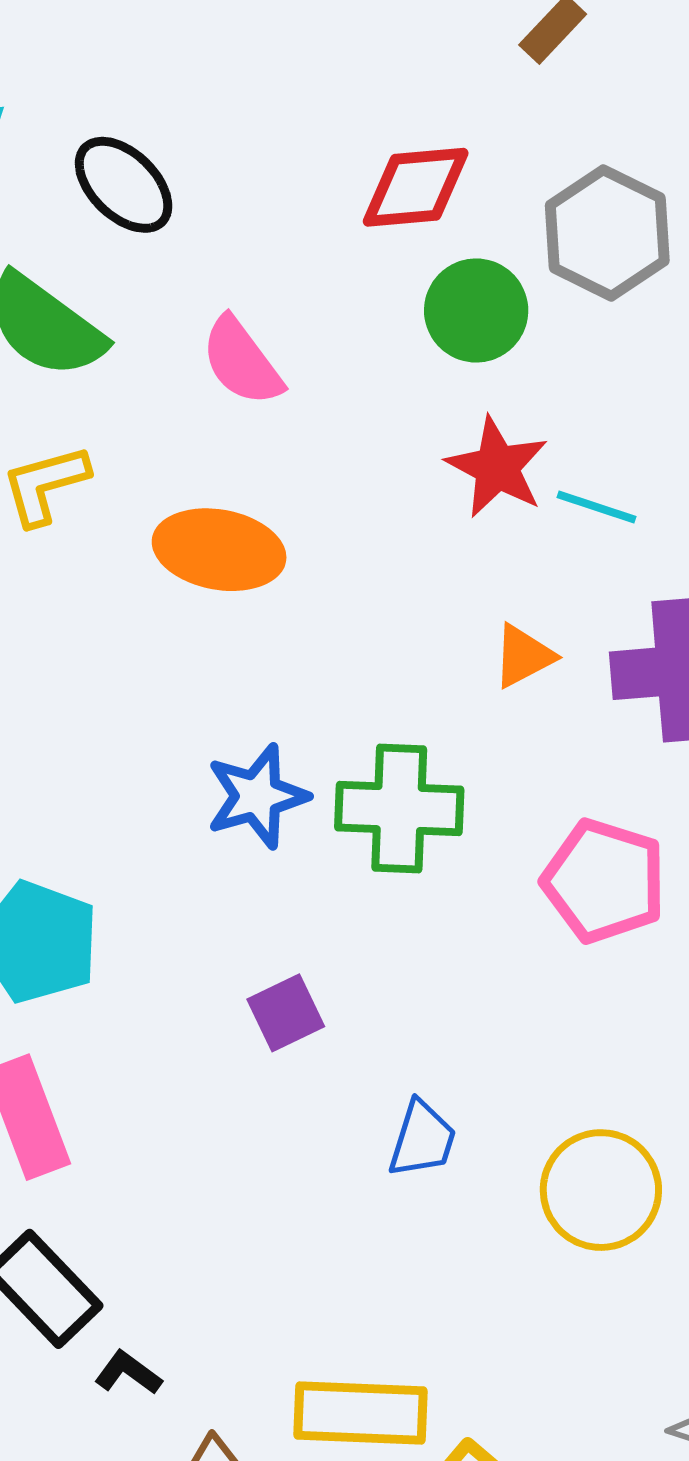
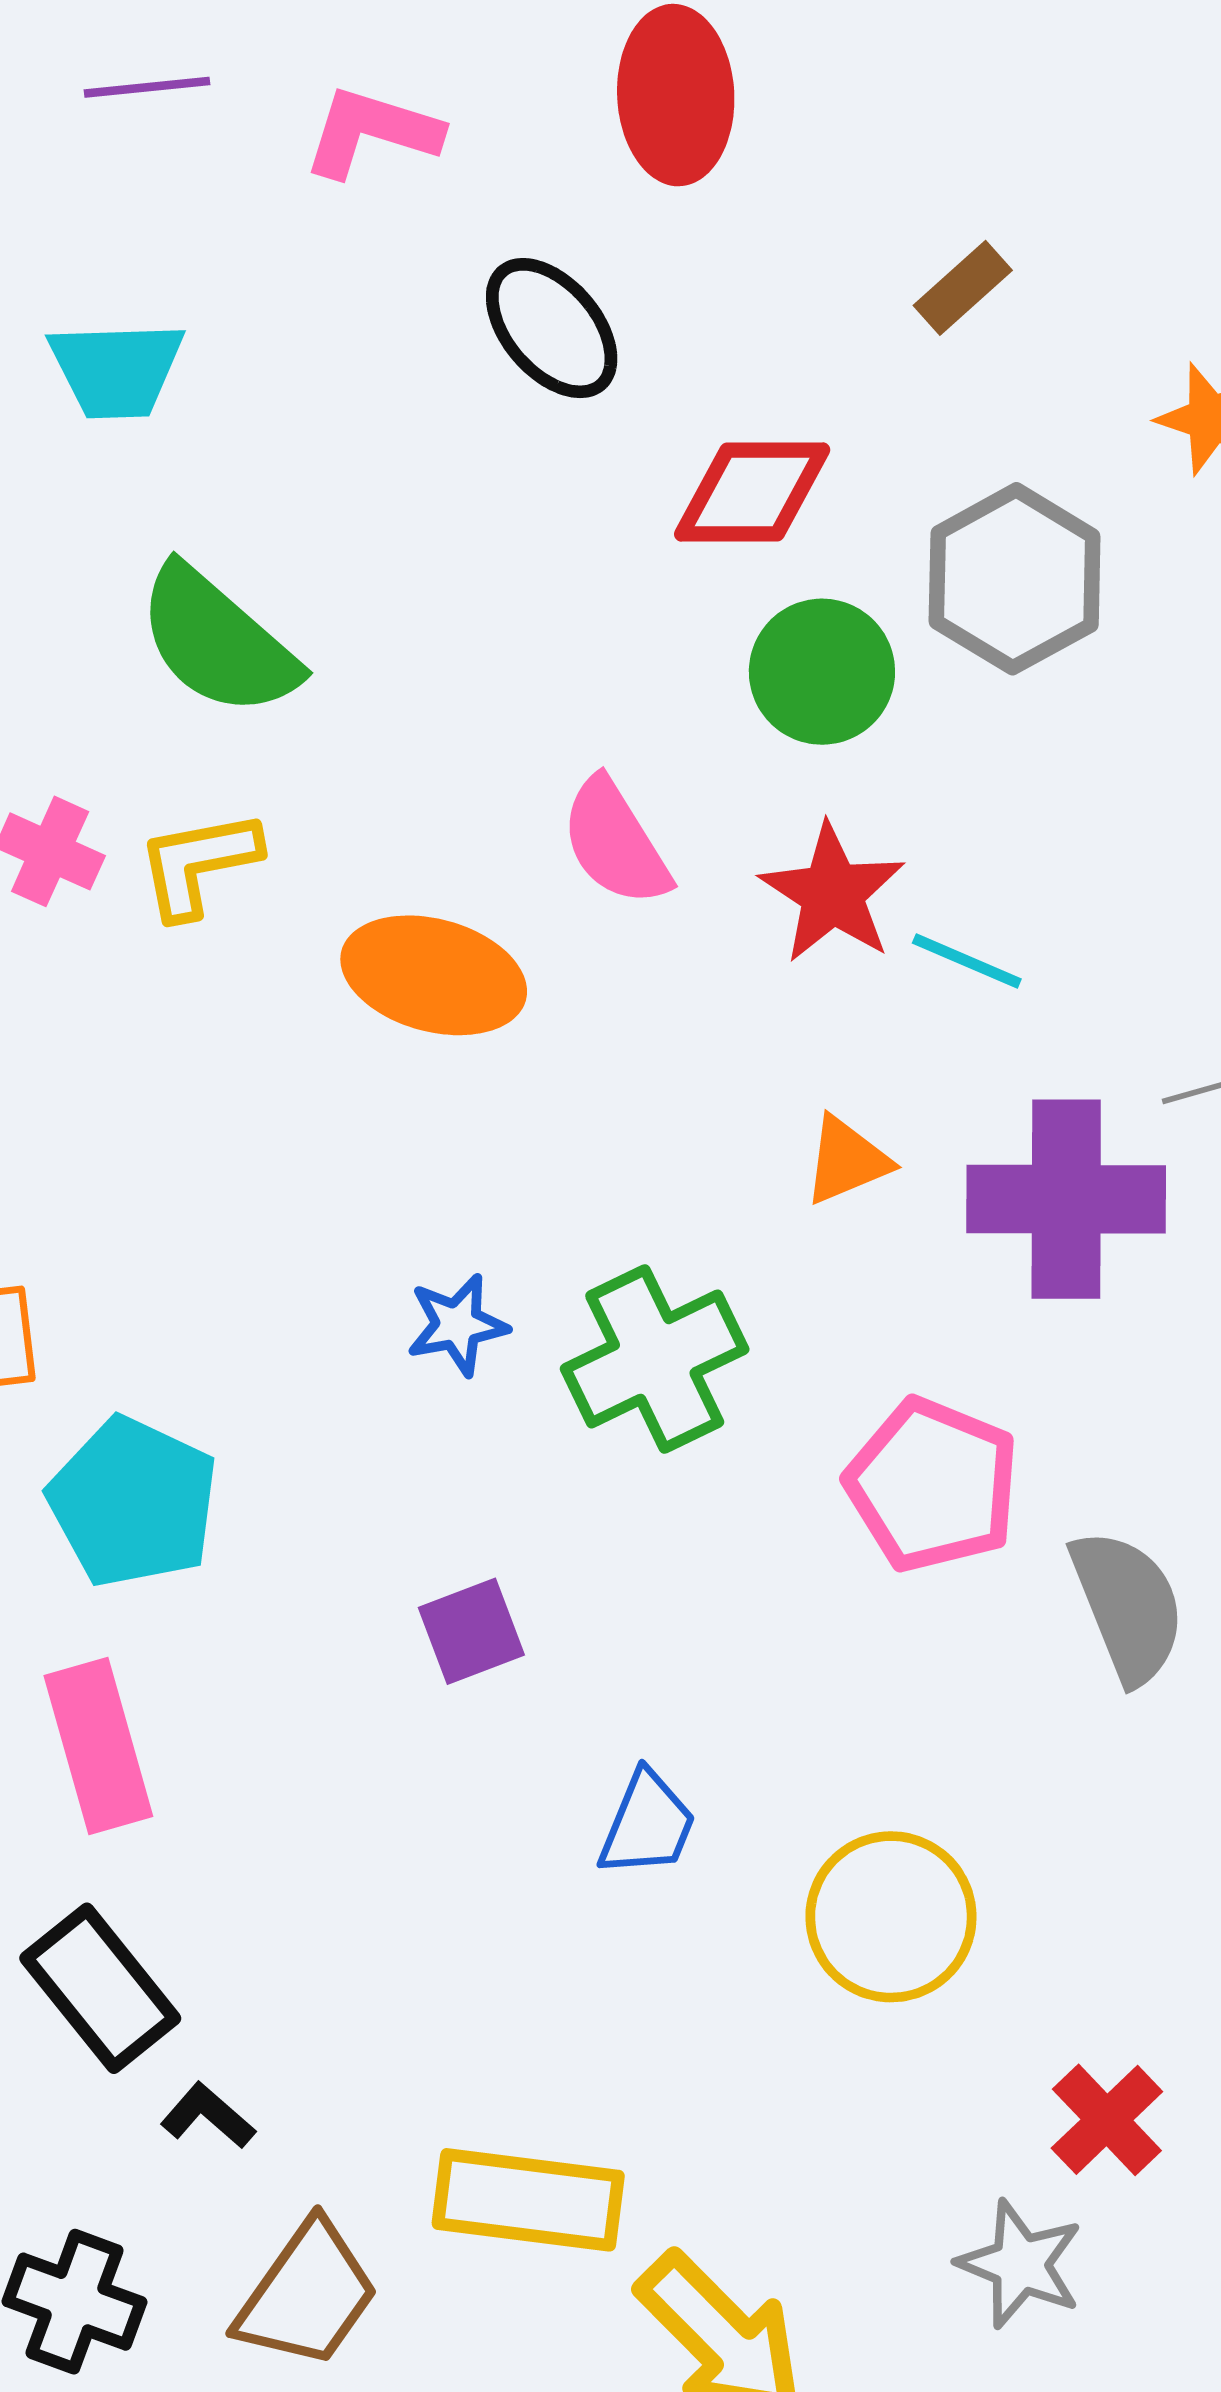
black ellipse: (124, 185) -> (552, 328), moved
pink semicircle: (242, 361) -> (615, 842), moved
blue star: (257, 796) -> (457, 1325), size x0.7
green cross: (399, 808) -> (655, 1359), turned -33

